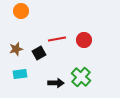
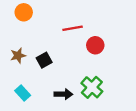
red line: (57, 39) -> (73, 28), moved
cyan rectangle: (20, 74) -> (23, 93), moved, turned 56

